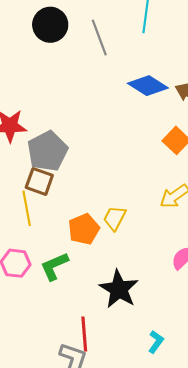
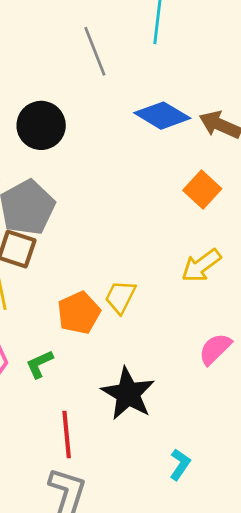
black circle: (50, 25) -> (41, 125), moved
green L-shape: (54, 266) -> (40, 364), size x0.7
red line: (84, 334) -> (67, 435), moved

